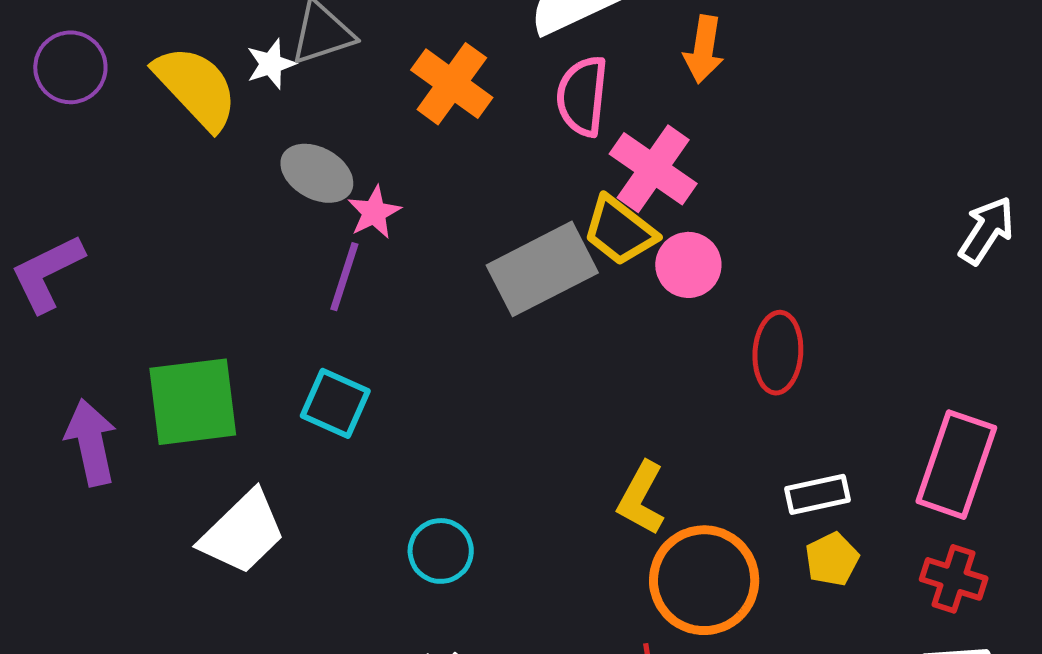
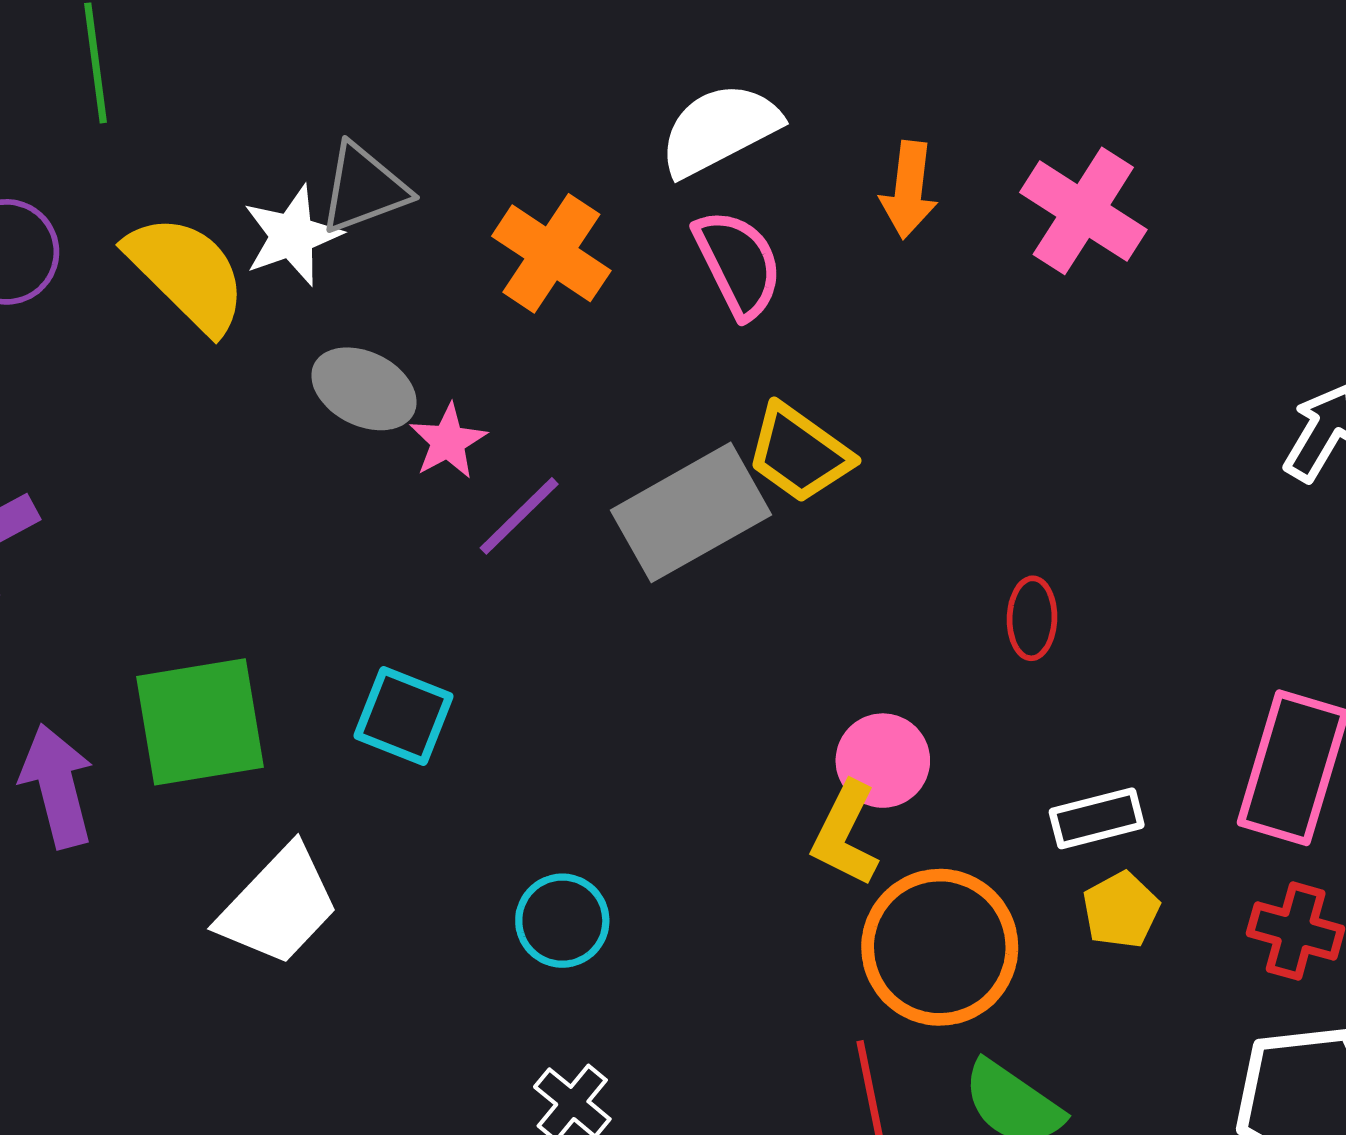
white star: (271, 64) -> (292, 236), size x1.4
pink semicircle: (582, 96) -> (738, 264), turned 150
pink cross: (653, 169) -> (1083, 211), moved
pink circle: (688, 265) -> (883, 761), moved
purple line: (344, 277) -> (519, 516), moved, turned 30
red ellipse: (778, 353) -> (1032, 618), size x0.7

